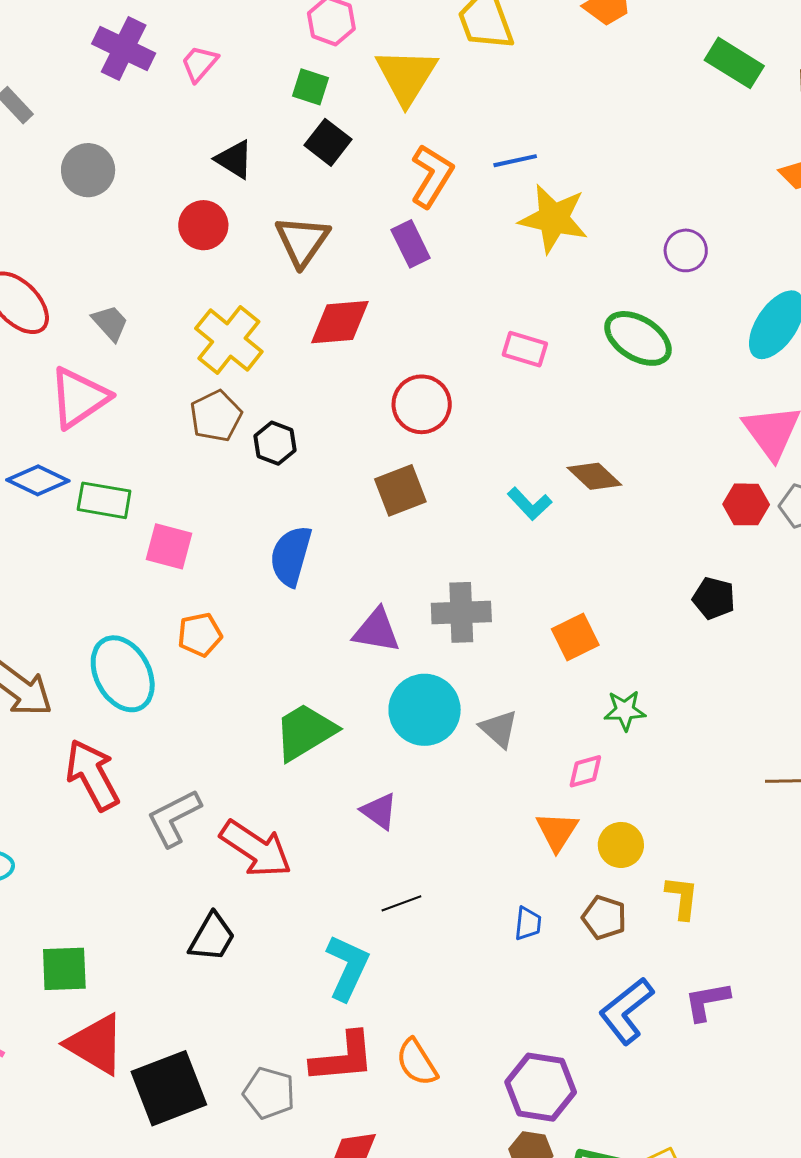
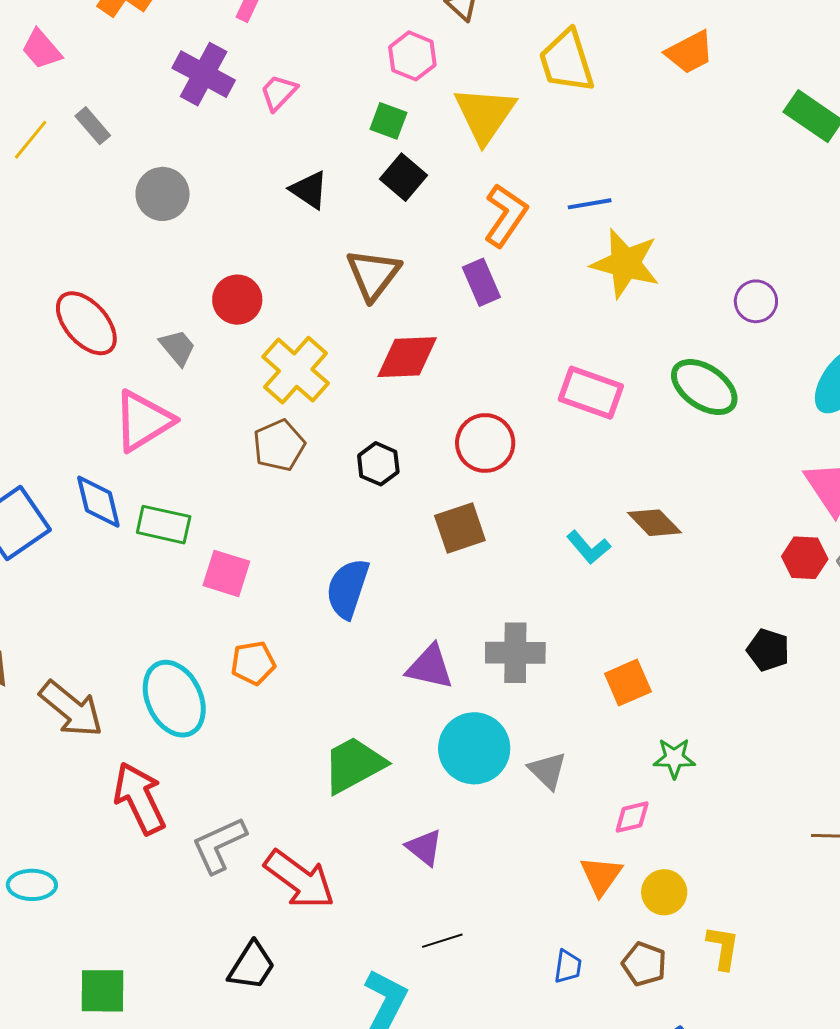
red circle: (203, 225) -> (237, 300), moved
pink rectangle: (525, 349) -> (591, 393), size x1.4
black hexagon: (275, 443) -> (378, 464), moved
blue diamond: (38, 480) -> (98, 502), turned 48

